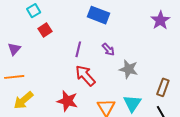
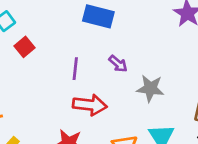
red arrow: (85, 76) -> (90, 105), turned 145

